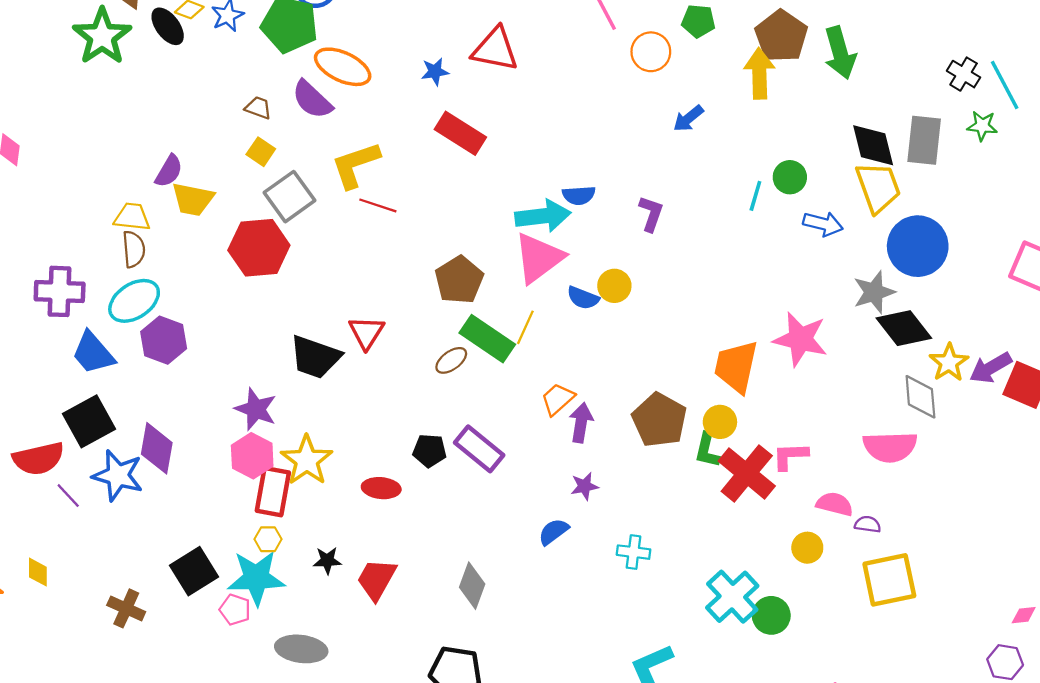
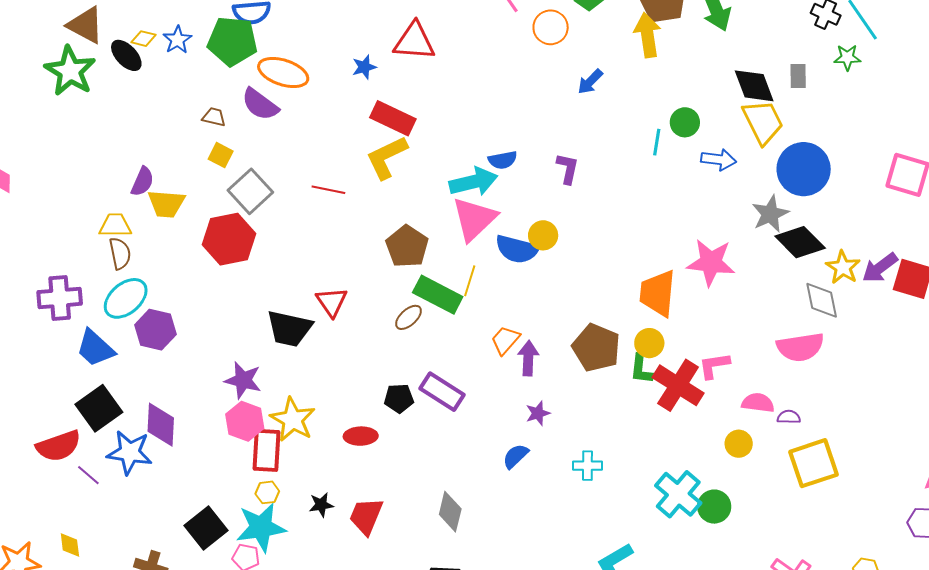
gray rectangle: (924, 140) -> (798, 76), size x0.6
yellow L-shape: (355, 165) -> (387, 157), moved
blue semicircle: (583, 298) -> (517, 249), size x1.5

